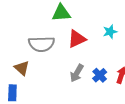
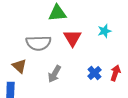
red triangle: (77, 39) -> (72, 38), turned -36
gray arrow: (77, 73) -> (54, 74), moved

